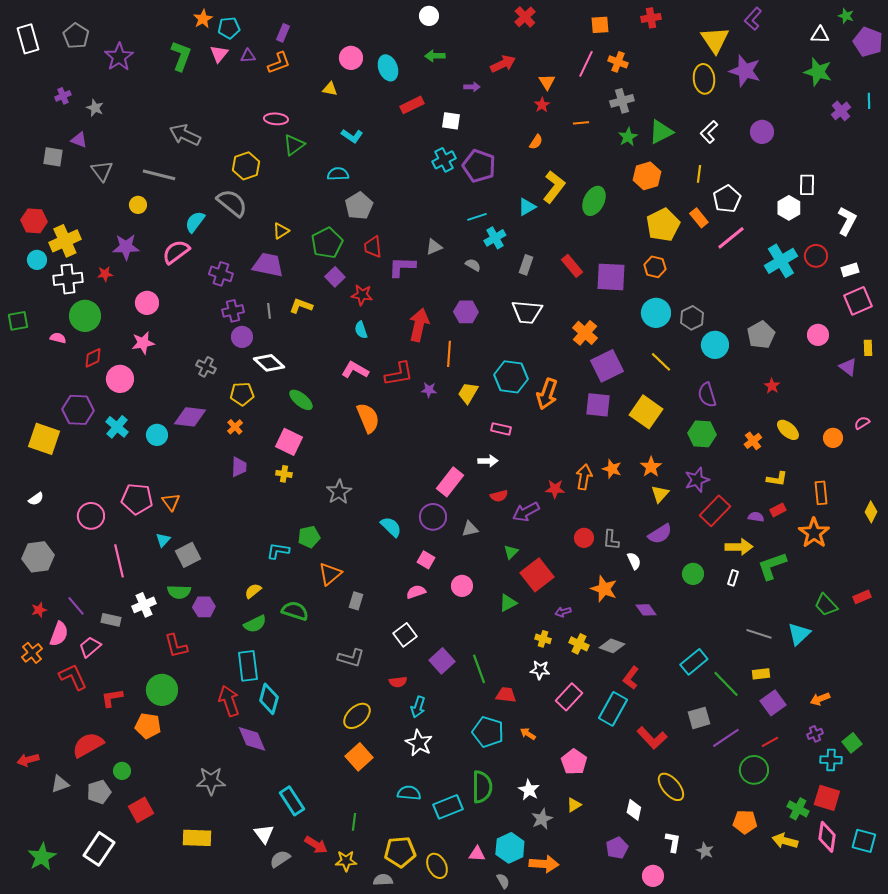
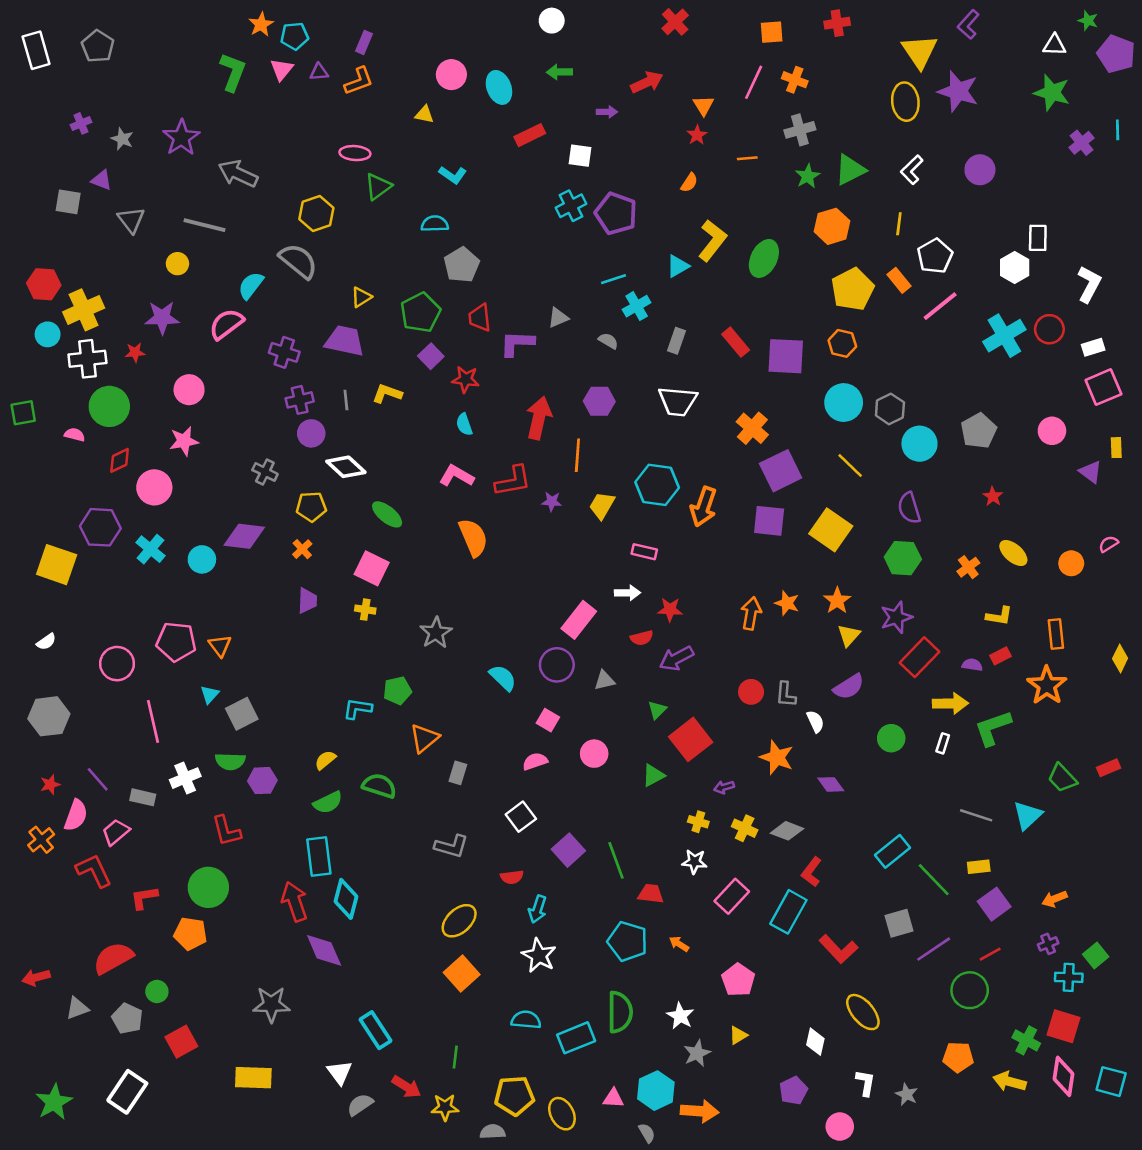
purple star: (119, 57) -> (181, 138), moved
red star: (555, 489) -> (670, 610), moved
gray pentagon: (99, 792) -> (127, 1019), turned -30

